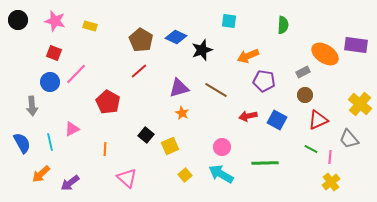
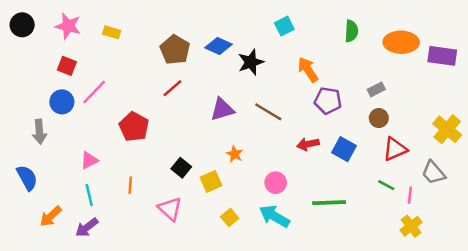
cyan square: (229, 21) -> (284, 26), turned -35
orange ellipse: (325, 54) -> (401, 42), moved, turned -32
orange arrow: (248, 56) -> (308, 70), turned 80
orange star: (182, 113) -> (235, 154), moved
cyan line: (50, 142) -> (89, 195), moved
pink triangle: (127, 178) -> (170, 209), moved

